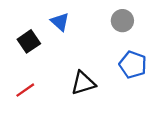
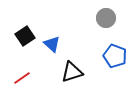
blue triangle: (60, 22) -> (52, 44), moved

